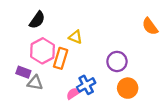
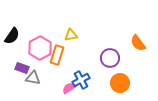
black semicircle: (37, 20) -> (12, 36), moved
orange semicircle: (150, 26) -> (138, 43), moved
yellow triangle: (75, 37) -> (71, 35), turned -32

